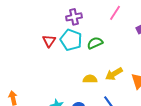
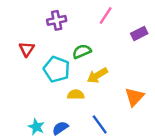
cyan pentagon: (71, 40) -> (57, 69), moved
yellow arrow: (114, 74) -> (97, 75), moved

